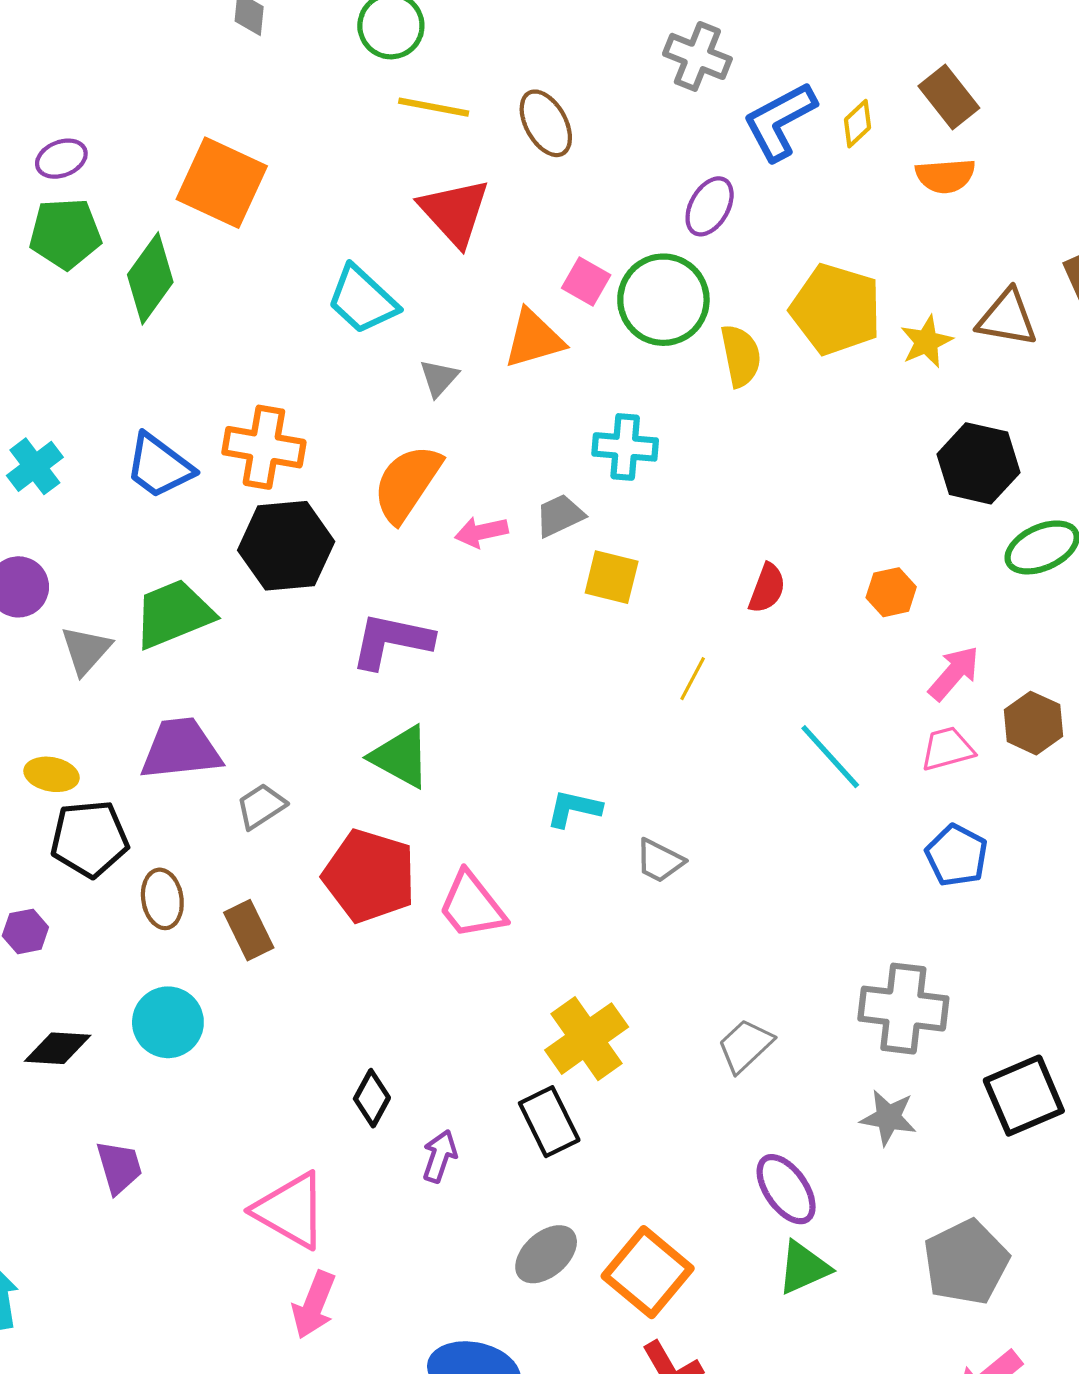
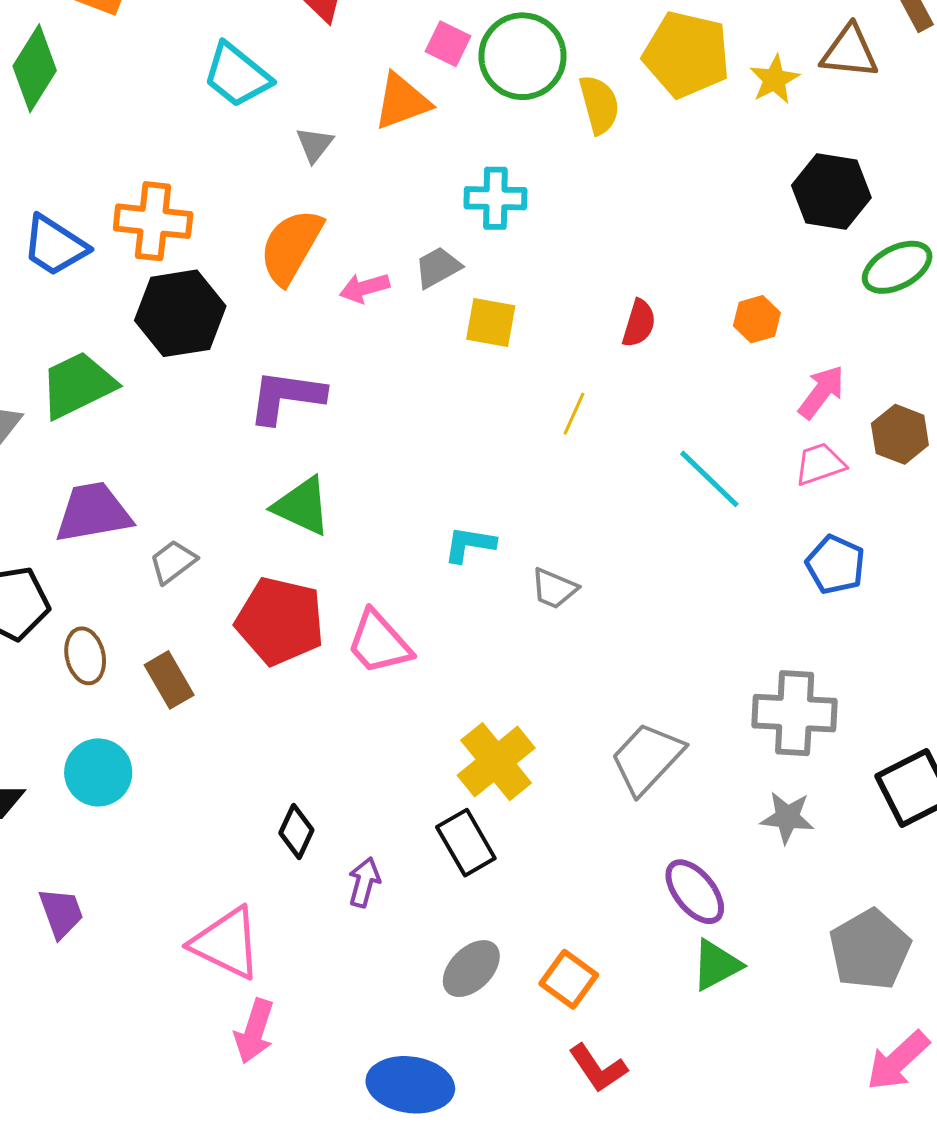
gray trapezoid: (745, 1046) -> (647, 758), size x1.4
orange square: (648, 1272) -> (569, 979), size x0.7

